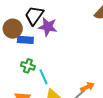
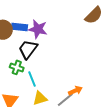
black trapezoid: (34, 16) -> (28, 49), moved
blue rectangle: (25, 40) -> (20, 27), moved

